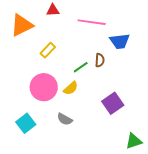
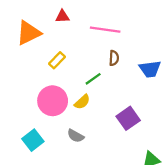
blue trapezoid: (120, 41) -> (150, 69), moved
brown semicircle: (100, 60) -> (114, 58), moved

